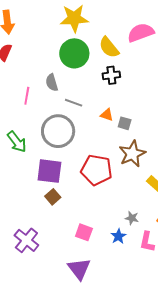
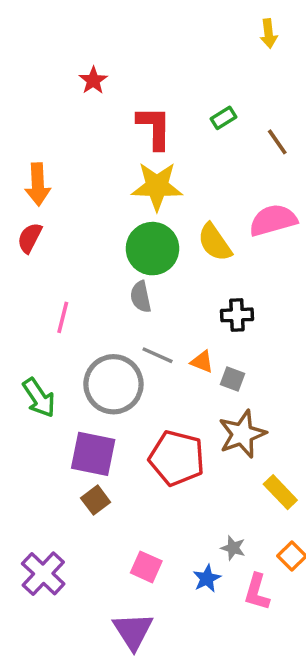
black cross: (111, 75) -> (237, 315), moved
gray semicircle: (52, 83) -> (141, 297), moved
gray line: (74, 103) -> (158, 355), moved

